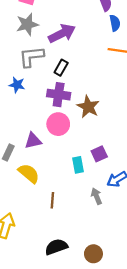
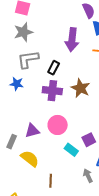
purple arrow: (62, 33) -> (72, 40), moved, turned 125
brown star: (88, 107) -> (80, 88), moved
pink circle: (58, 124) -> (58, 125), moved
cyan rectangle: (78, 165) -> (71, 150), turned -40

